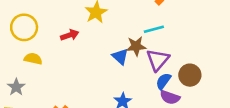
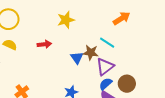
cyan line: (154, 29) -> (107, 43), turned 35
red arrow: (70, 35) -> (44, 44), moved

